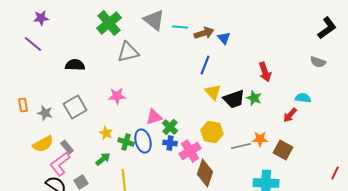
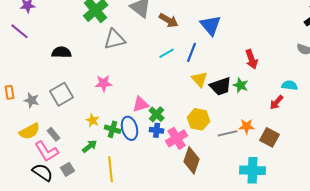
cyan line: (180, 27) -> (167, 53), moved, turned -35
brown arrow: (204, 33) -> (169, 20), moved, turned 48
blue triangle: (224, 38) -> (211, 25), size x1.6
pink L-shape: (60, 164) -> (47, 151), turned -85

